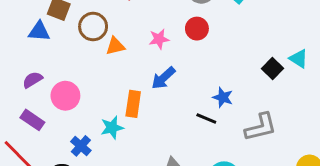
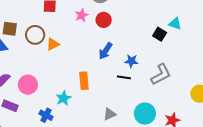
pink star: (159, 39) -> (82, 15), moved
blue arrow: (163, 78) -> (106, 51), moved
orange rectangle: (133, 104) -> (84, 81), moved

